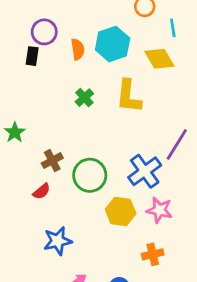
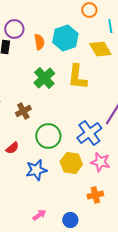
green cross: (84, 98) -> (44, 78), size x1.5
brown cross: (52, 161) -> (23, 111), moved
blue star: (58, 241) -> (36, 170), moved

